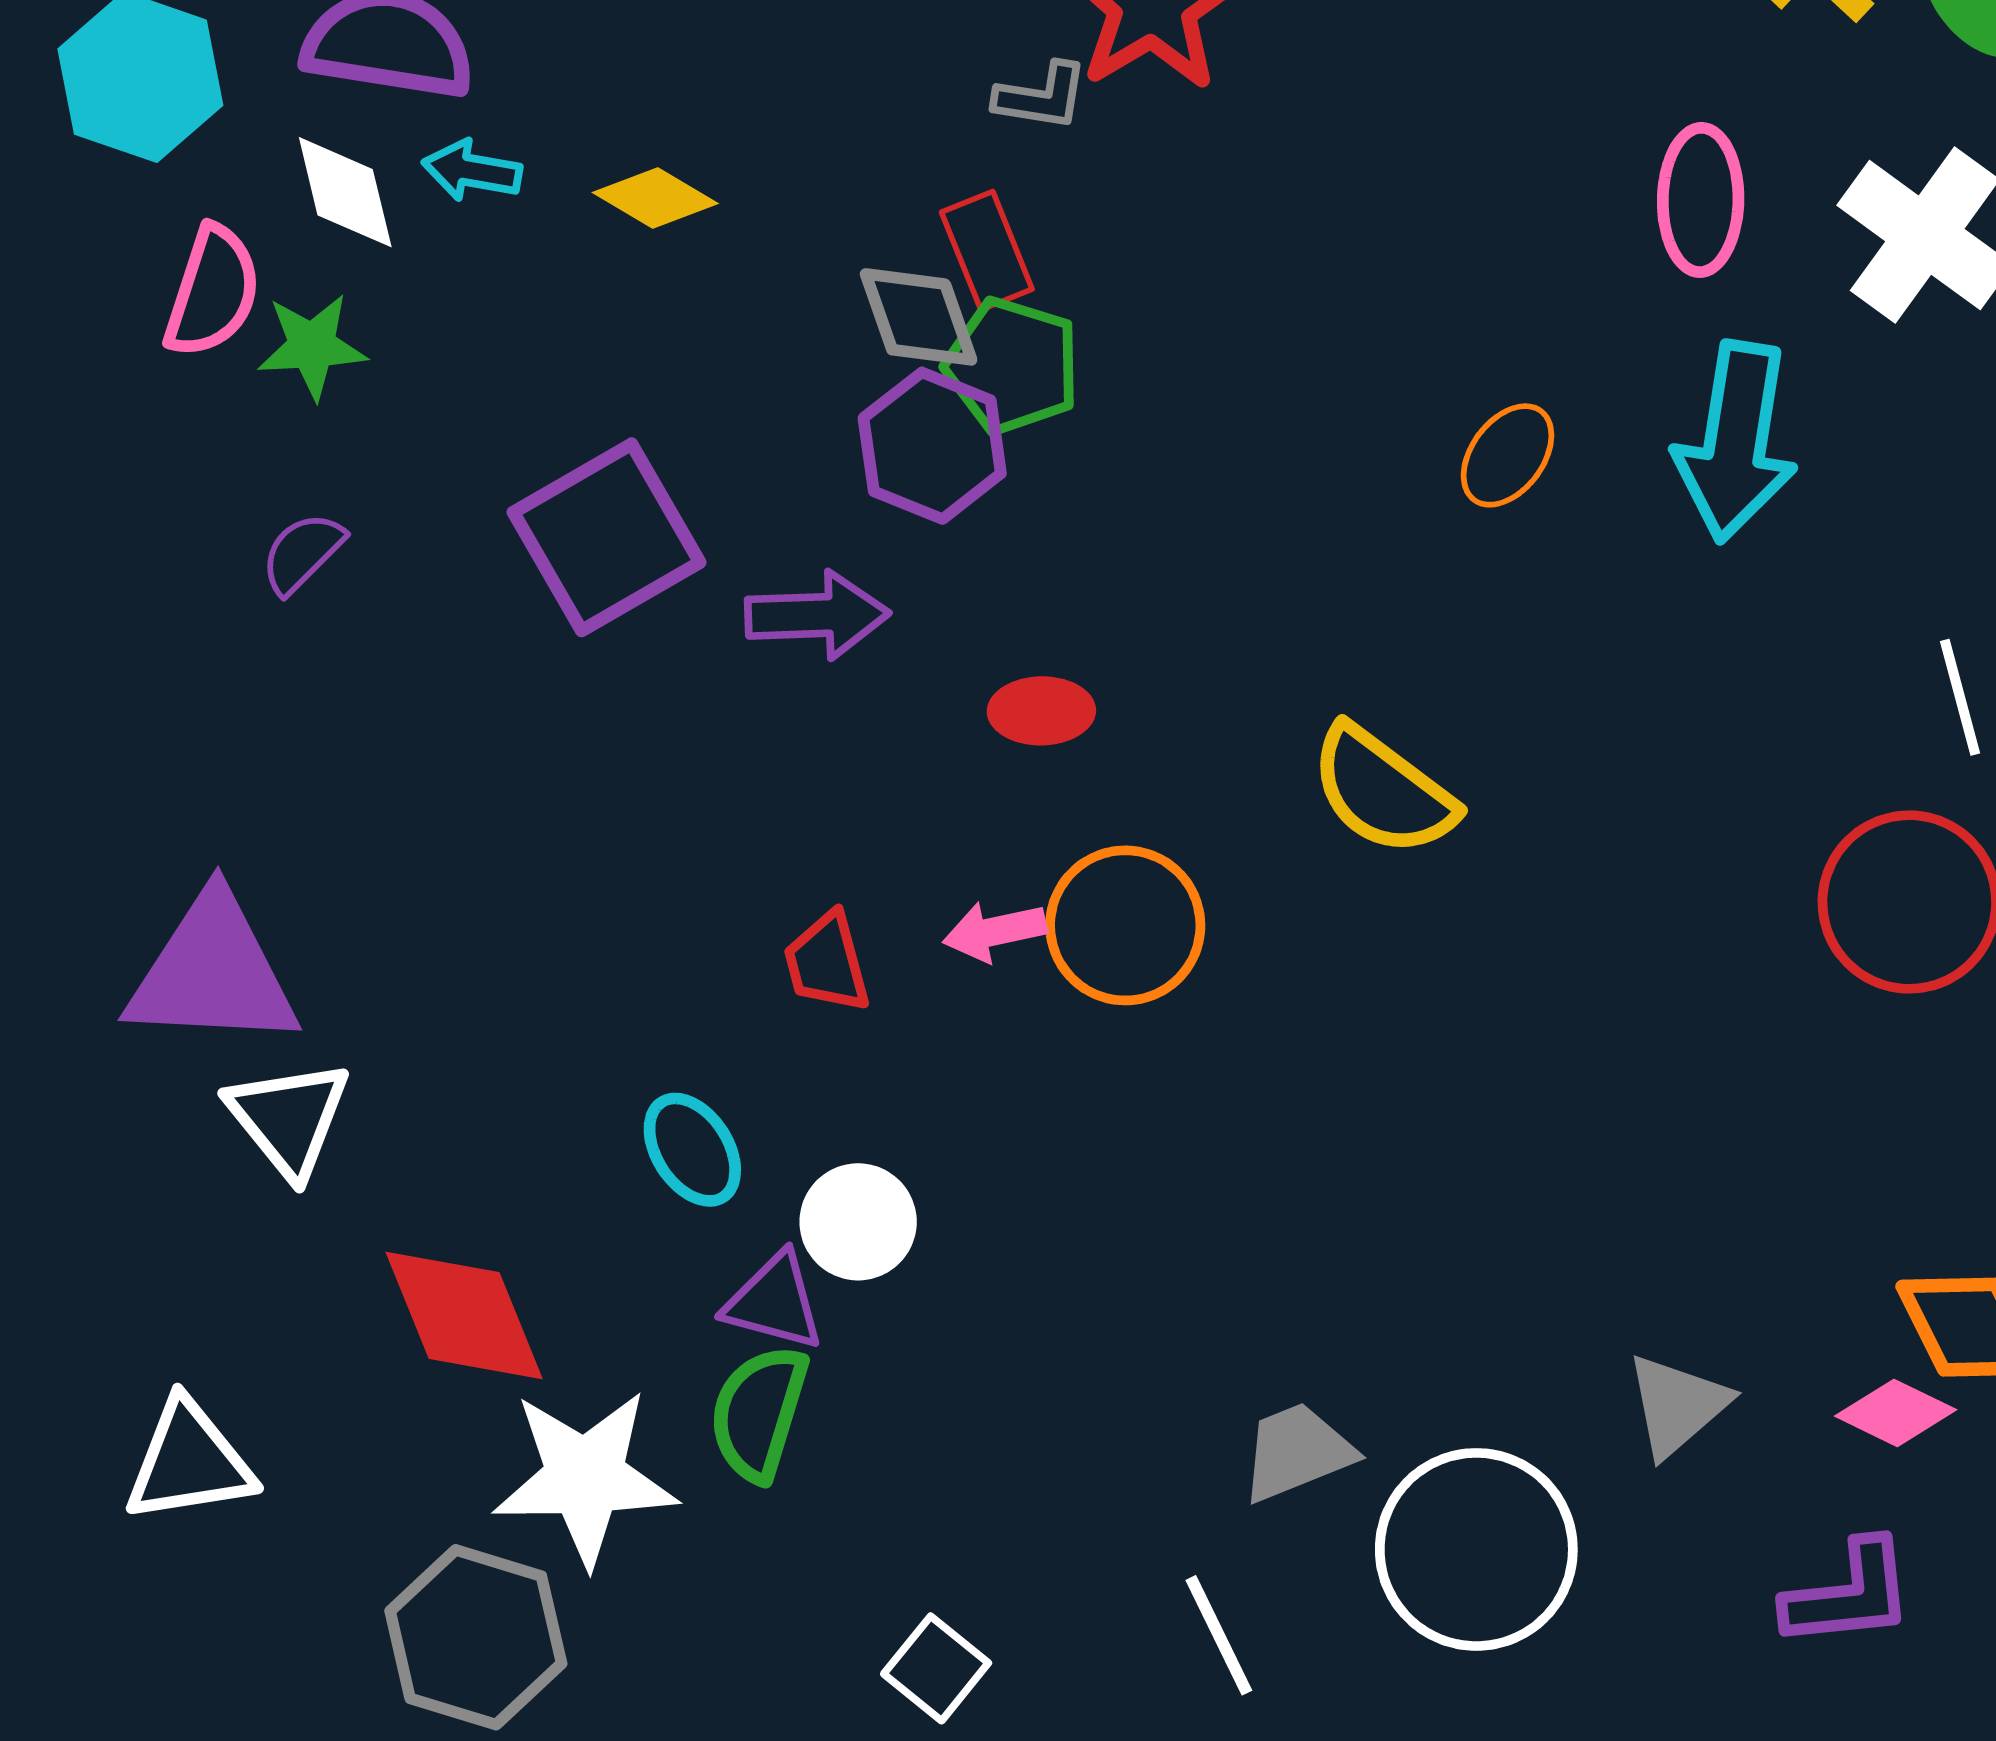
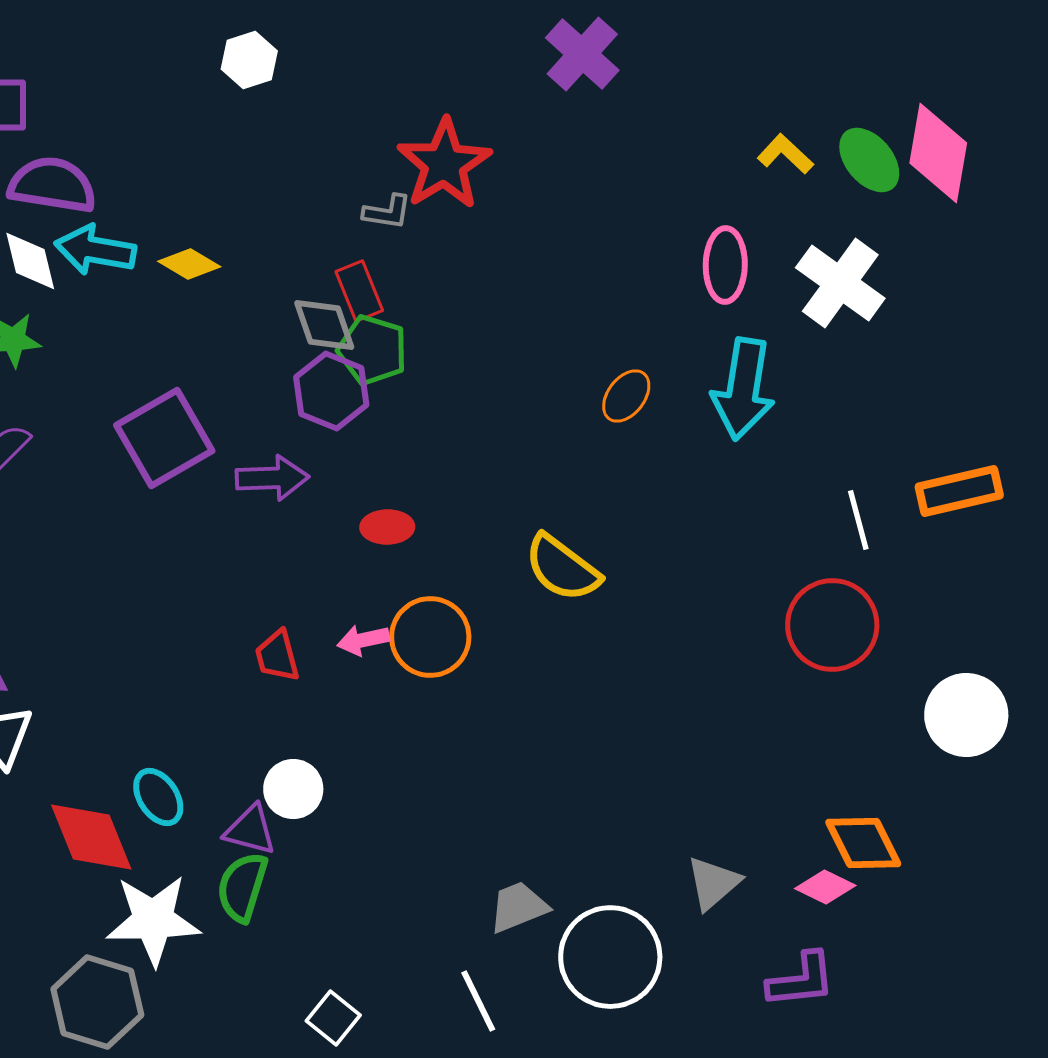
cyan arrow: (472, 171) -> (95, 250), size x1.6
cyan ellipse: (692, 1150) -> (158, 797), moved

